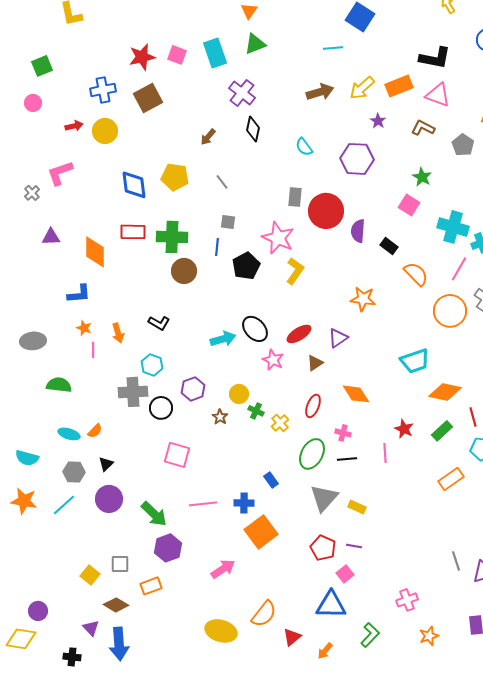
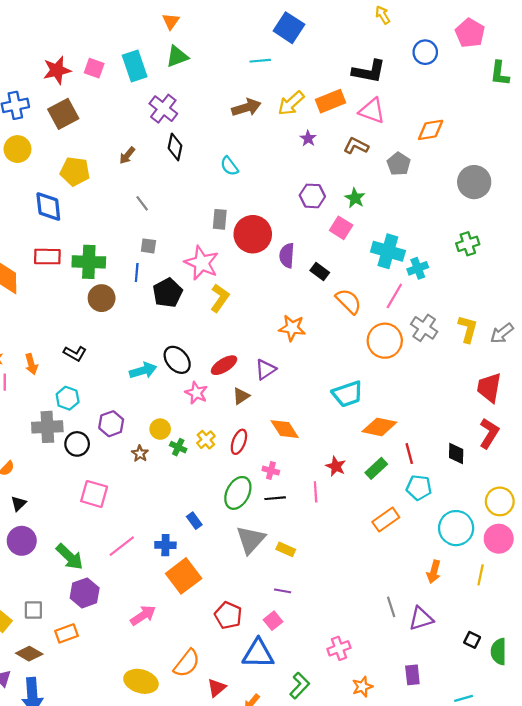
purple hexagon: (357, 159) -> (312, 196), moved, size x0.7
yellow pentagon: (175, 177) -> (75, 171), moved
yellow cross: (280, 423) -> (206, 440), moved
pink line: (203, 504) -> (122, 546), turned -32
red pentagon: (323, 548) -> (228, 615), moved

